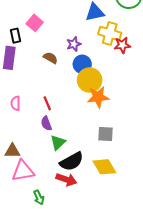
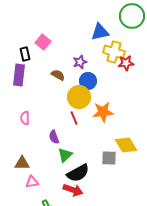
yellow circle: (90, 80) -> (79, 97), moved
red line: (47, 103) -> (74, 118), moved
gray square: (105, 134) -> (109, 158), moved
yellow diamond: (104, 167) -> (126, 145), moved
pink triangle: (23, 171) -> (32, 182), size x0.6

